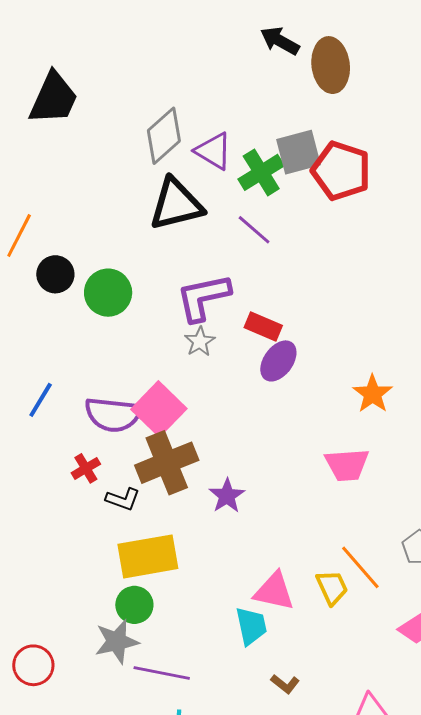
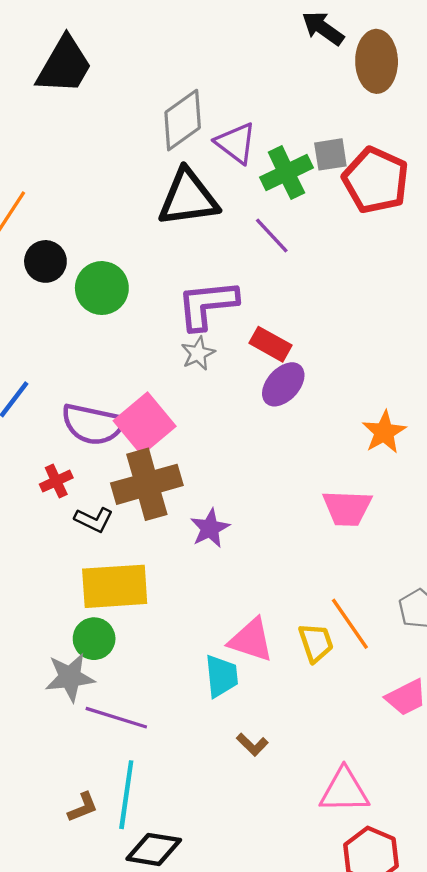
gray square: (299, 152) -> (330, 154), size x0.7

